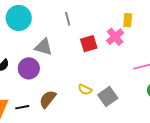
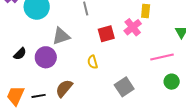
gray triangle: (44, 47) -> (61, 36), turned -36
yellow semicircle: (85, 90) -> (93, 62), moved, turned 48

